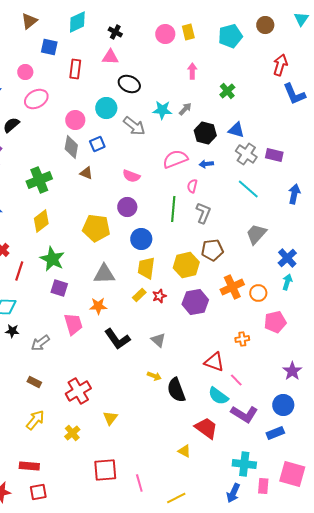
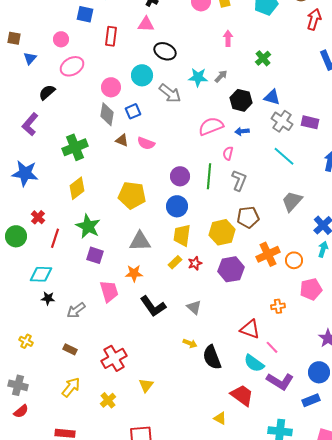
red arrow: (280, 65) -> (314, 19), moved
pink semicircle: (131, 176) -> (146, 143), moved
purple circle: (127, 207) -> (180, 176), moved

